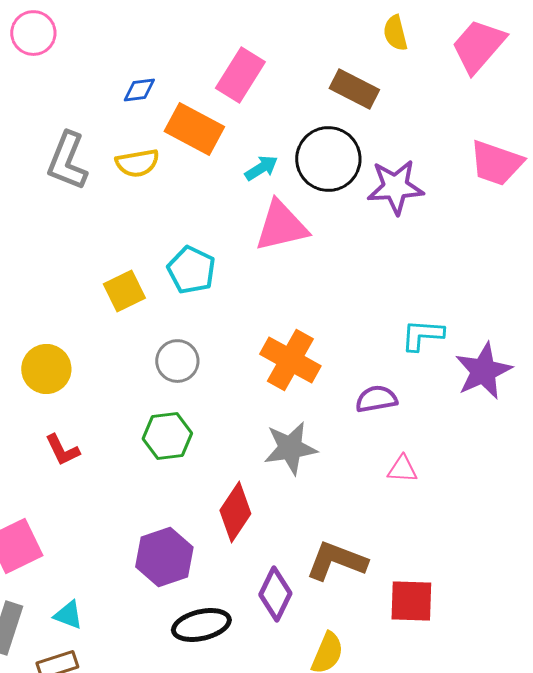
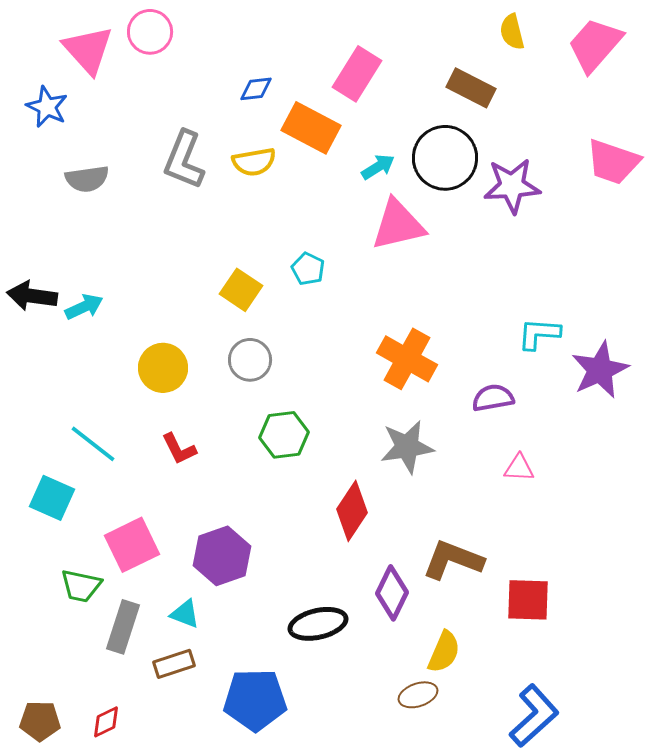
cyan pentagon: (191, 270) -> (308, 269), size x0.7
yellow square: (124, 291) -> (241, 290), turned -30
gray circle: (177, 361) -> (250, 360), moved
purple hexagon: (164, 557) -> (222, 556), moved

